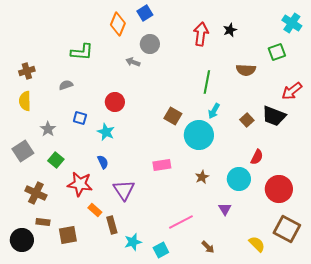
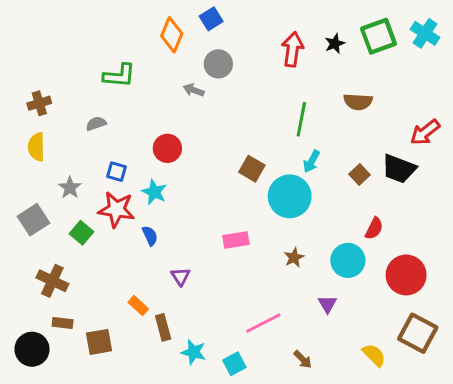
green square: (277, 52) -> (378, 36), moved, size x1.4
red star: (80, 184) -> (116, 209), moved
purple triangle: (124, 190) -> (180, 276), size x0.6
cyan star: (133, 242) -> (194, 352), turned 30

